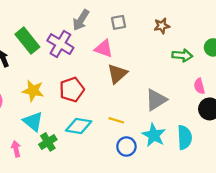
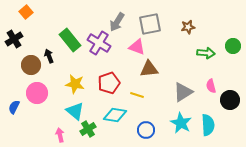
gray square: (118, 22) -> (150, 24), size x1.6
brown triangle: (117, 74) -> (149, 69), turned 36
pink semicircle: (199, 86) -> (211, 86), moved
yellow line: (116, 120) -> (137, 95), moved
blue circle: (126, 147) -> (146, 130), moved

